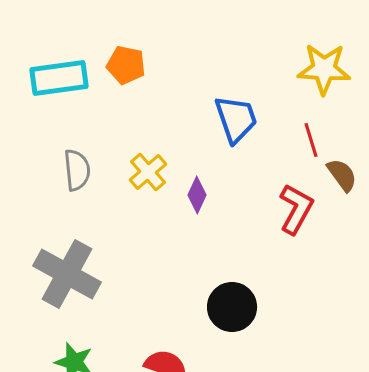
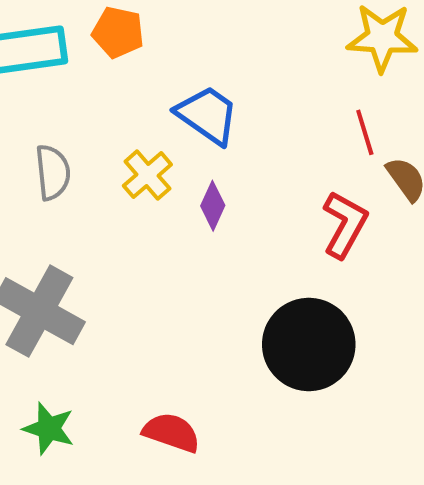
blue trapezoid: (236, 119) -> (207, 115), moved, turned -36
black circle: (232, 307) -> (309, 344), moved, size x1.4

